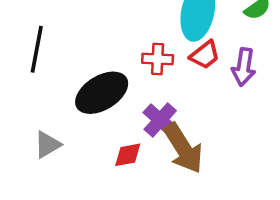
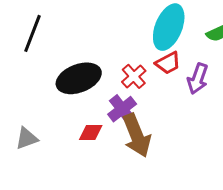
red cross: (158, 59) -> (134, 76), moved, turned 35
gray triangle: (47, 145) -> (27, 138), moved

